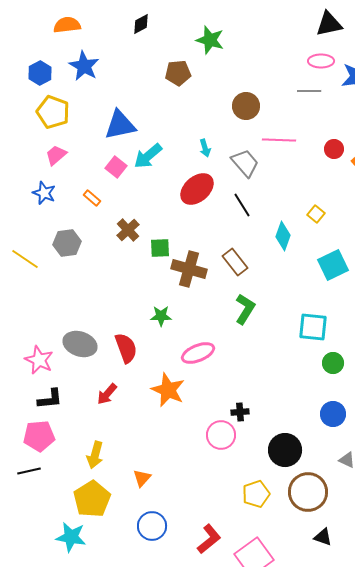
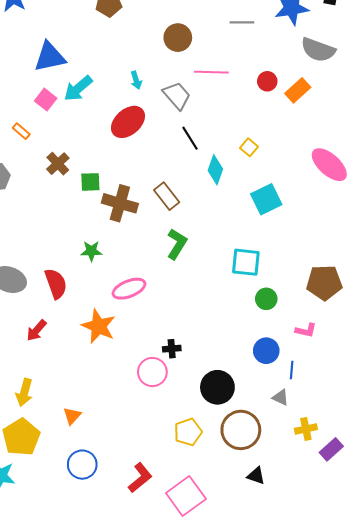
black line: (242, 205) -> (190, 138), moved

